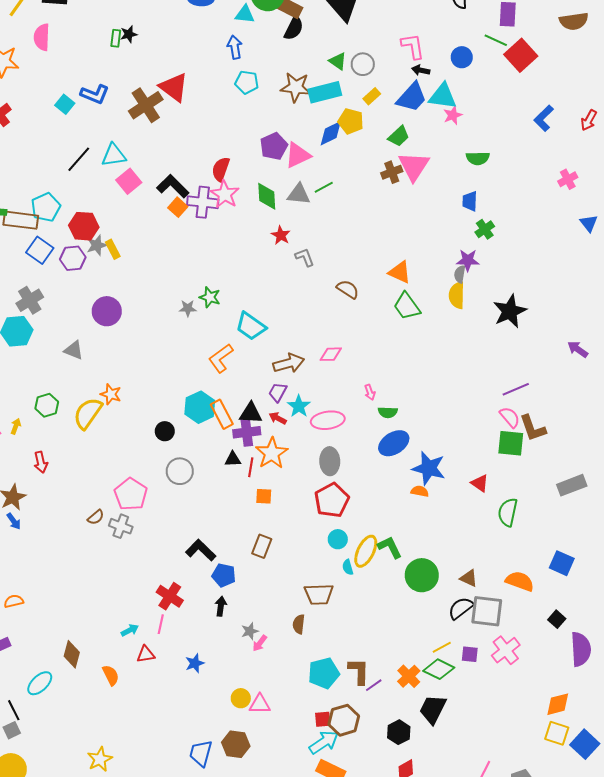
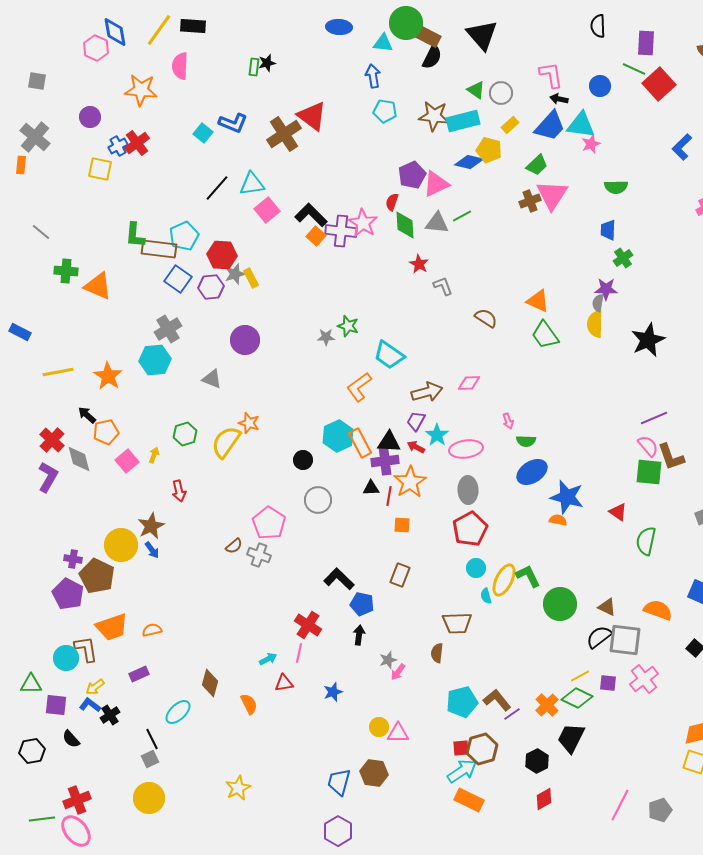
blue diamond: (331, 133) -> (469, 162), turned 40
red semicircle: (221, 169) -> (392, 202), moved, size x0.7
brown L-shape: (359, 671) -> (497, 700), turned -40

